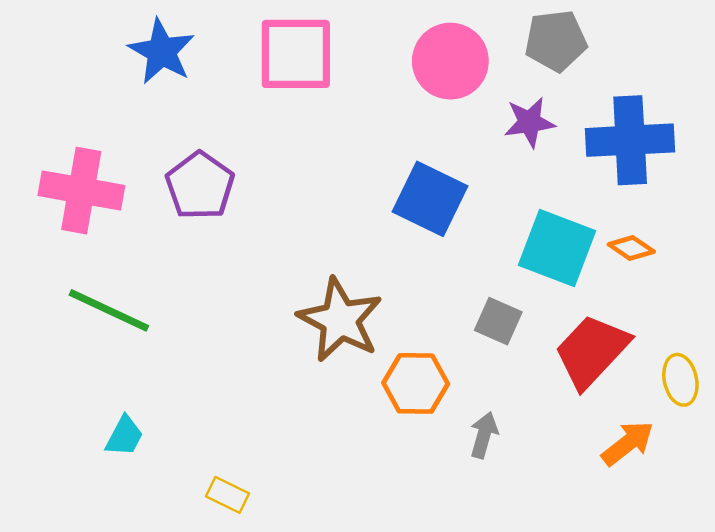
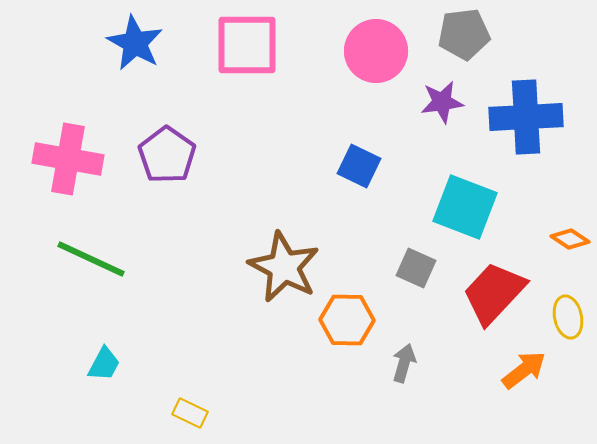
blue square: (430, 199) -> (359, 166), size x0.7
orange diamond: (631, 248) -> (570, 239), moved

